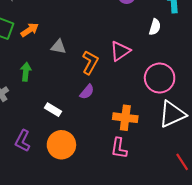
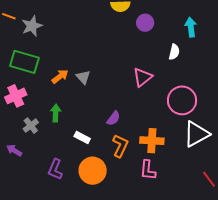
orange arrow: (30, 30) -> (60, 76), moved
gray triangle: (58, 47) -> (83, 77), turned 42
orange L-shape: (90, 62) -> (120, 146), moved
green arrow: (26, 72) -> (56, 113), moved

